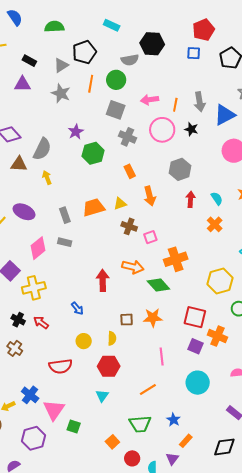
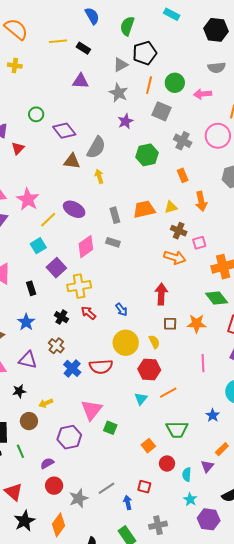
blue semicircle: (15, 17) -> (92, 16), moved
cyan rectangle: (112, 25) -> (172, 14), moved
green semicircle: (54, 27) -> (127, 26), moved, turned -72
black hexagon: (152, 44) -> (216, 30), moved
gray semicircle: (130, 60) -> (217, 68), moved
black rectangle: (29, 61) -> (83, 48), moved
pink arrow: (150, 100) -> (203, 94), moved
gray square: (116, 110) -> (161, 111), moved
purple star: (76, 132) -> (126, 121), moved
orange arrow: (133, 267) -> (175, 257), moved
red arrow: (103, 280) -> (161, 294), moved
green diamond: (158, 285) -> (217, 298), moved
red arrow: (41, 323) -> (88, 313), moved
yellow semicircle: (112, 338) -> (154, 342), turned -32
yellow circle: (84, 341) -> (126, 343), size x1.6
orange line: (148, 389) -> (168, 393), moved
blue cross: (30, 395) -> (72, 368), moved
blue star: (173, 420) -> (213, 415), moved

